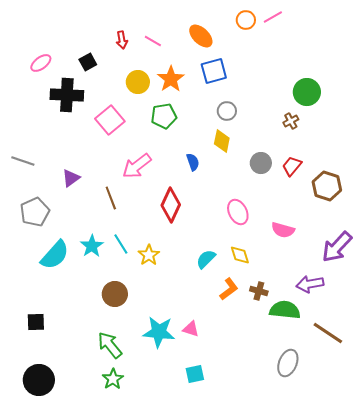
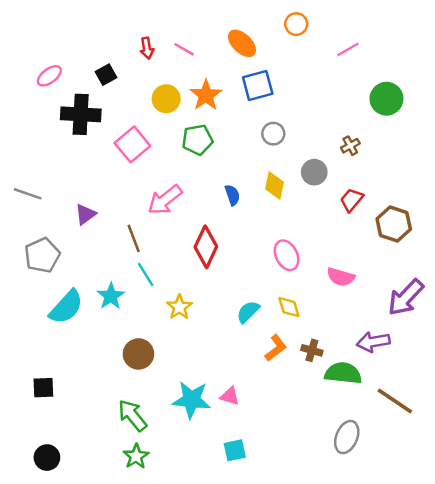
pink line: (273, 17) -> (348, 49), moved
green circle: (307, 92) -> (386, 99), moved
yellow diamond: (222, 141) -> (275, 185), moved
gray circle: (261, 163) -> (314, 172), moved
cyan line: (121, 244) -> (146, 275), moved
black circle: (39, 380) -> (47, 458), size x0.7

